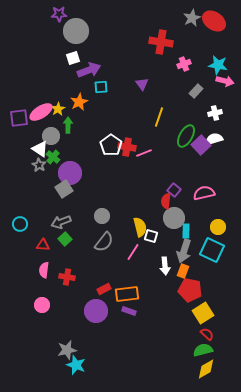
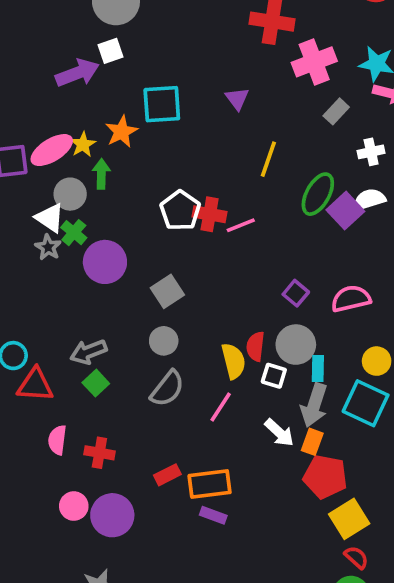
pink cross: (184, 64) -> (314, 62), size x1.6
purple arrow: (89, 70) -> (77, 73), moved
cyan square: (101, 87) -> (162, 104), size x1.6
gray square: (64, 189) -> (167, 291), moved
red semicircle: (166, 201) -> (255, 346), moved
white square: (151, 236) -> (274, 376), moved
red triangle: (43, 245) -> (35, 385), moved, size x1.5
white arrow: (165, 266) -> (279, 433), turned -42
pink circle: (42, 305) -> (74, 506), moved
purple circle: (96, 311) -> (112, 515), moved

